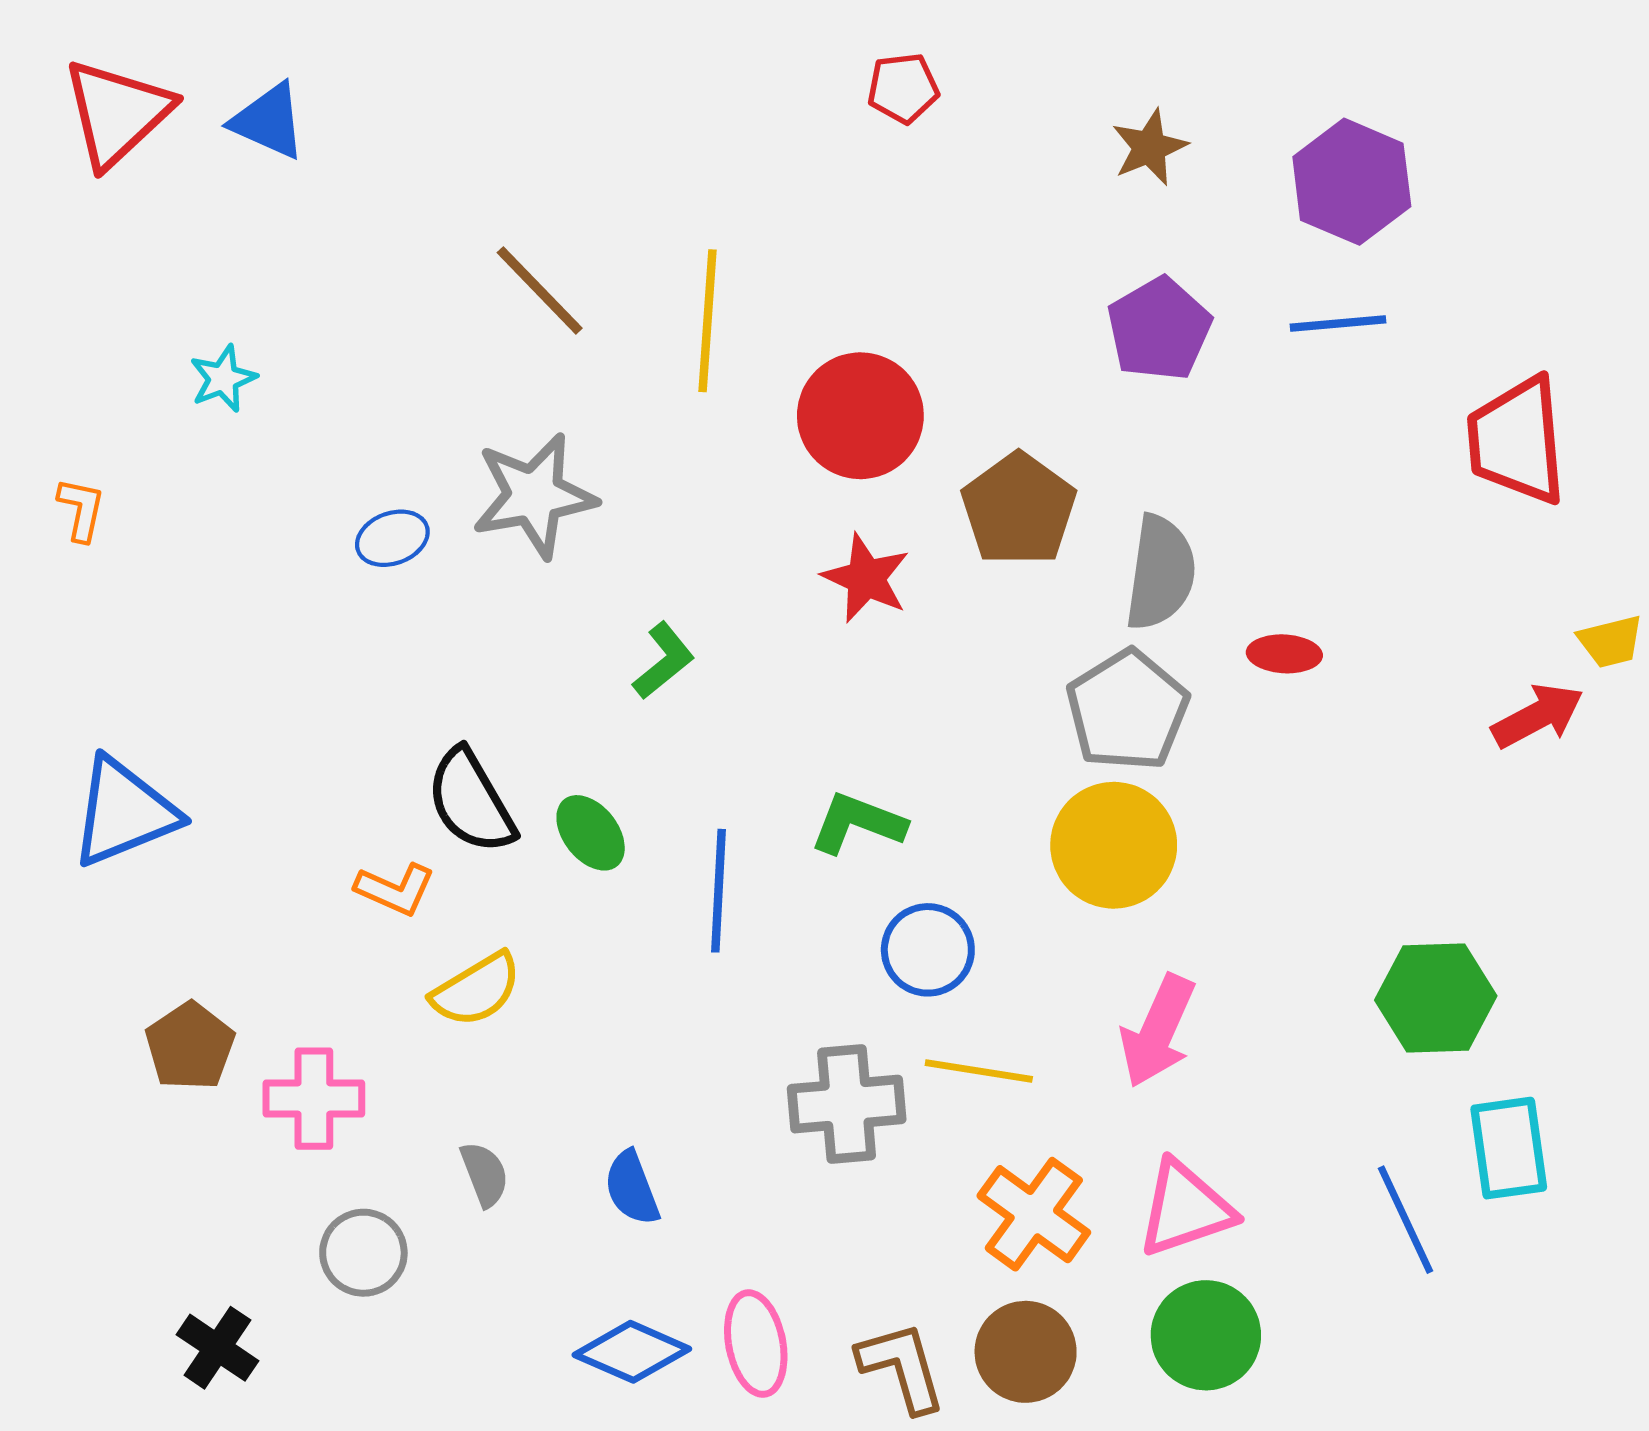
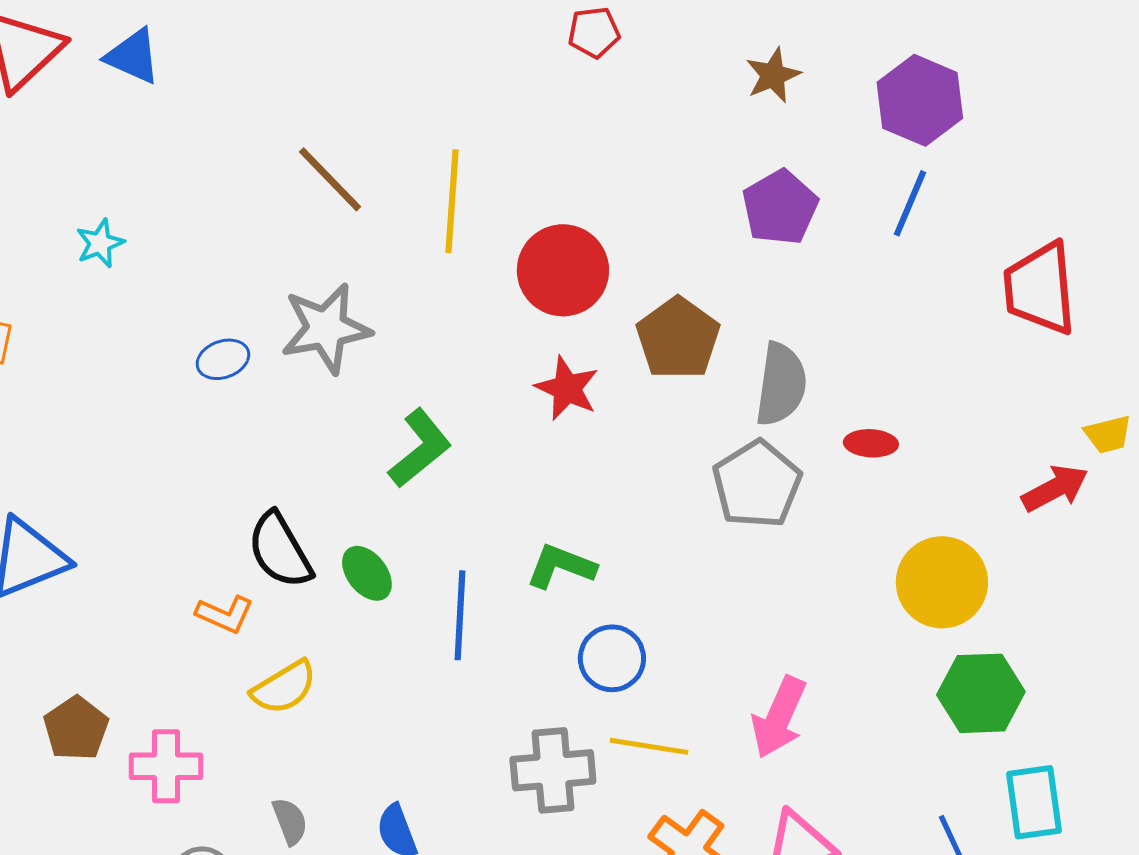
blue line: (1338, 323) -> (910, 203), turned -62
green L-shape: (664, 661) -> (420, 448), size x1.4
yellow circle: (1114, 845) -> (942, 582), moved

